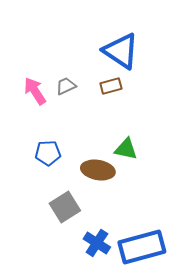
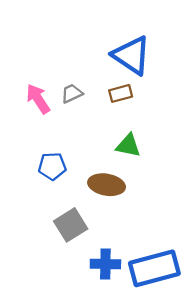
green triangle: (126, 149) -> (128, 146), moved
blue cross: (97, 243) -> (105, 264), turned -32

